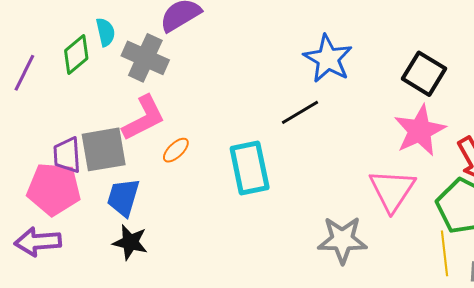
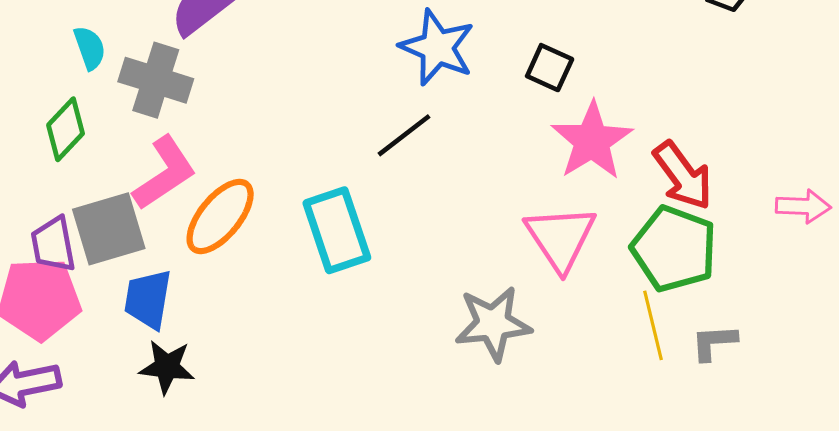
green diamond: (76, 54) -> (66, 129), moved
black square: (424, 74) -> (550, 68), moved, size x0.7
orange ellipse: (176, 150) -> (220, 216), size x1.8

